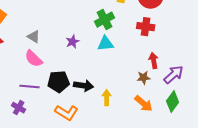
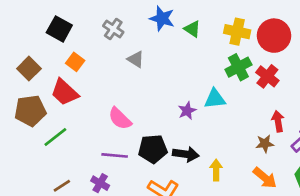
green cross: (105, 20) -> (238, 67), moved
red cross: (146, 27) -> (267, 76), turned 30
gray triangle: (34, 37) -> (136, 59), moved
purple star: (73, 42) -> (187, 111), moved

